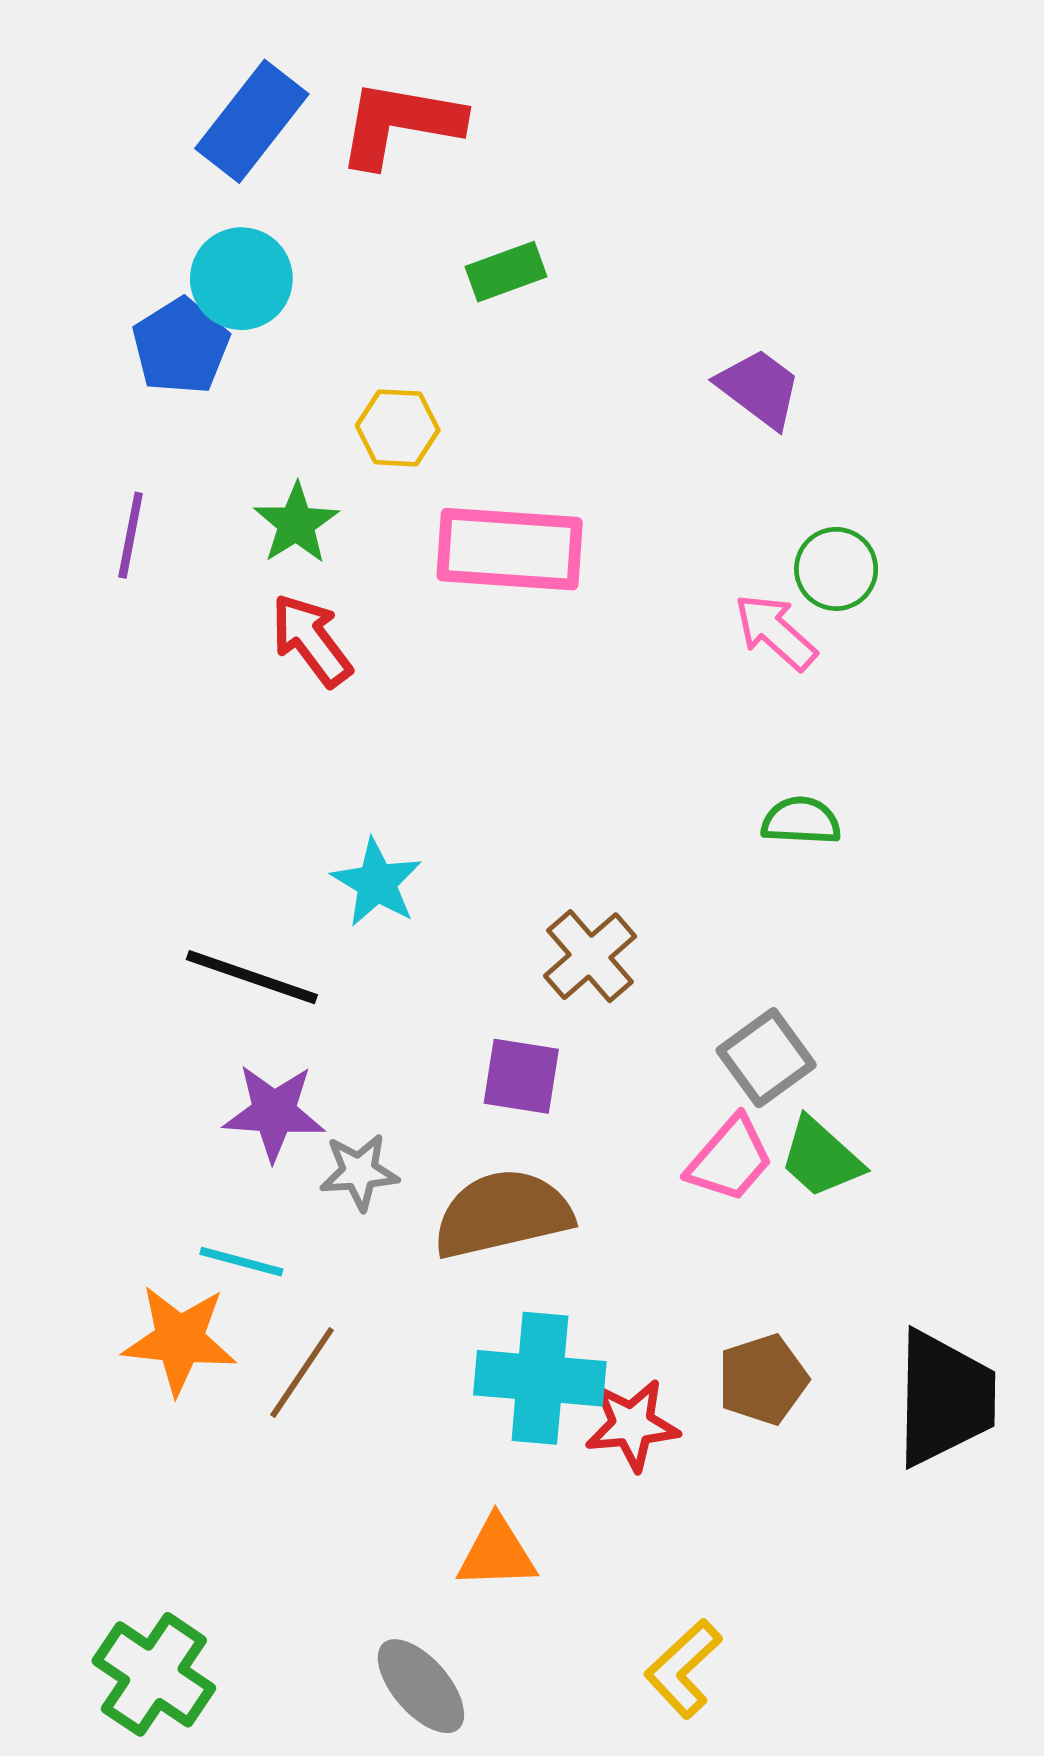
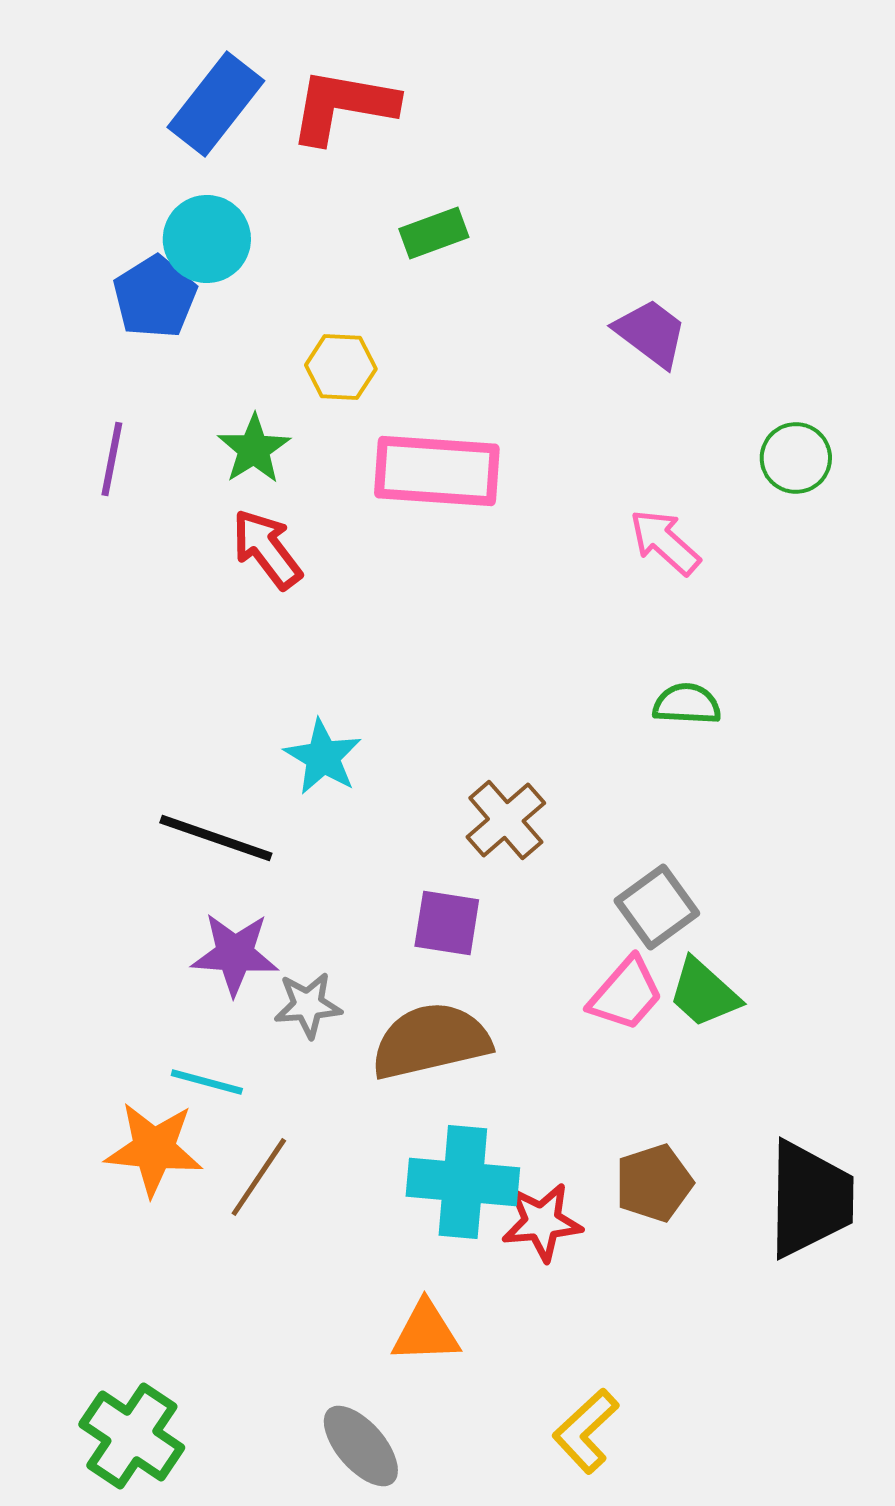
green circle: (836, 569) -> (796, 458), moved

